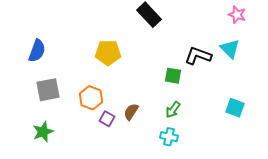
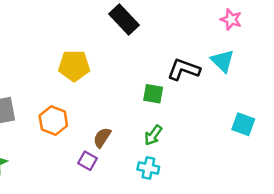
cyan square: (235, 108) -> (243, 124), moved
purple square: (107, 119) -> (87, 161), moved

